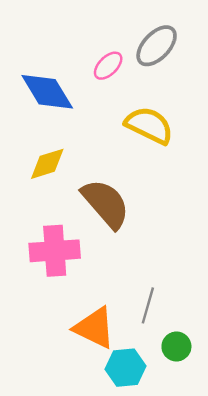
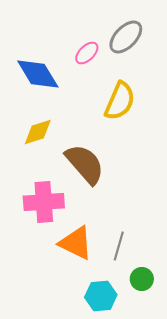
yellow semicircle: (149, 125) -> (120, 101), turned 87
orange triangle: (94, 328) -> (76, 243), moved

